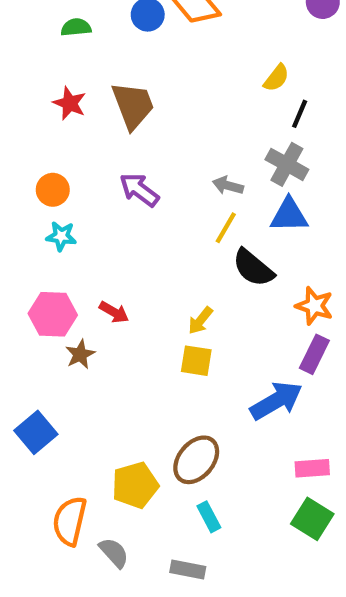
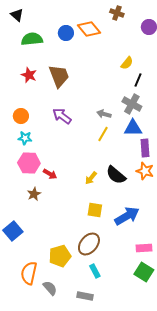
green semicircle: (76, 27) -> (32, 39), size x1.5
black semicircle: (253, 268) -> (116, 175), moved
pink hexagon: (53, 314) -> (29, 163), moved
purple rectangle: (314, 354) -> (145, 148), moved, turned -30
yellow square: (196, 361) -> (95, 210), moved

